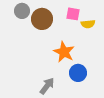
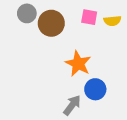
yellow semicircle: (88, 24) -> (112, 21), moved
gray arrow: (47, 86) -> (72, 105), moved

